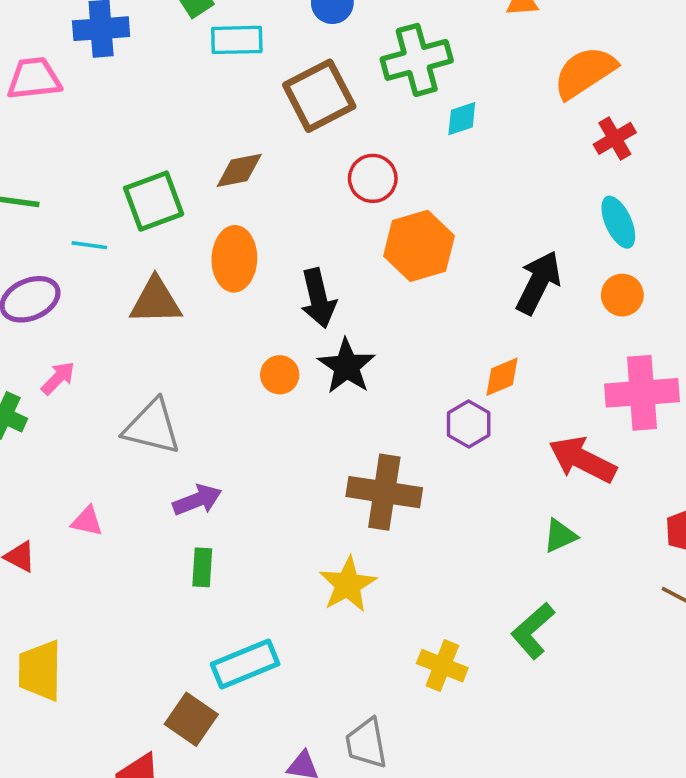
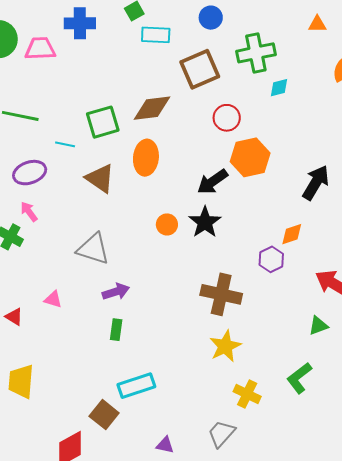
brown diamond: (239, 170) -> (152, 108), size x1.4
black arrow: (318, 298) -> (212, 182), moved, turned 64
brown triangle: (156, 301) -> (100, 178), turned 32
pink arrow: (58, 378) -> (29, 212), moved, turned -85
yellow star: (348, 585) -> (225, 346), moved
gray trapezoid: (366, 743) -> (221, 434), moved, turned 48

